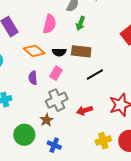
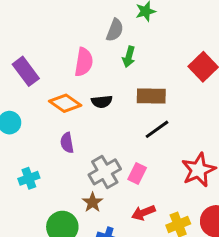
brown rectangle: (81, 51) -> (151, 96), moved
pink rectangle: (56, 73) -> (137, 174), moved
red arrow: (85, 110) -> (143, 213), moved

